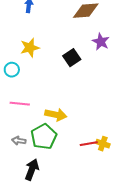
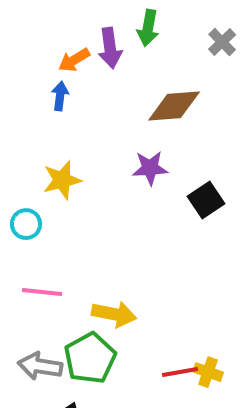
purple star: (101, 42) -> (150, 168), moved, turned -30
black square: (72, 58) -> (206, 200), moved
gray arrow: (19, 141) -> (40, 366), size x1.5

